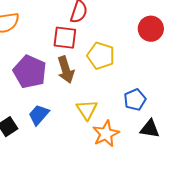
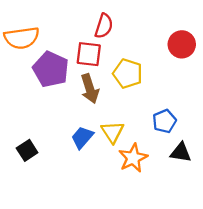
purple pentagon: (30, 72) -> (51, 69), moved
blue trapezoid: (39, 115) -> (82, 137), moved

